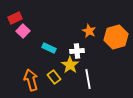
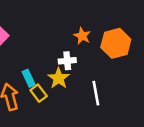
cyan rectangle: (49, 48) -> (29, 78), moved, turned 40
white line: (88, 79) -> (96, 93), moved

